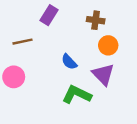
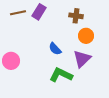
brown line: (22, 42) -> (18, 13), moved
purple triangle: (103, 74) -> (82, 59), turned 30

